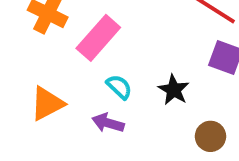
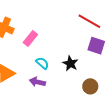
pink rectangle: (98, 38) -> (30, 39), size x0.7

